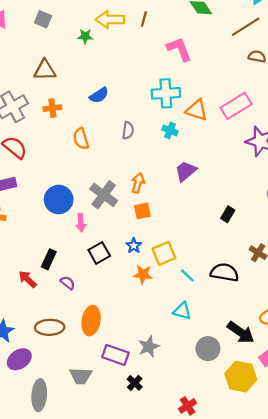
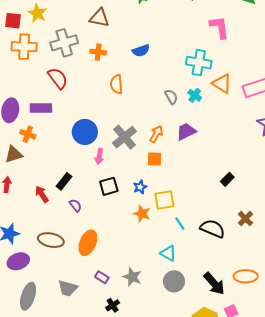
gray semicircle: (128, 130) -> (171, 97), moved, turned -49
purple trapezoid: (186, 171) -> (186, 131), moved
gray star: (149, 347) -> (132, 277), turned 30
gray circle: (208, 349) -> (174, 281), moved
purple rectangle: (115, 355) -> (102, 277), size x0.6

